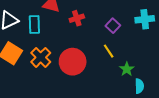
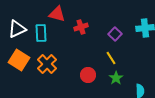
red circle: (73, 62) -> (88, 75), moved, size x0.6
green star: (127, 69) -> (116, 78), moved

